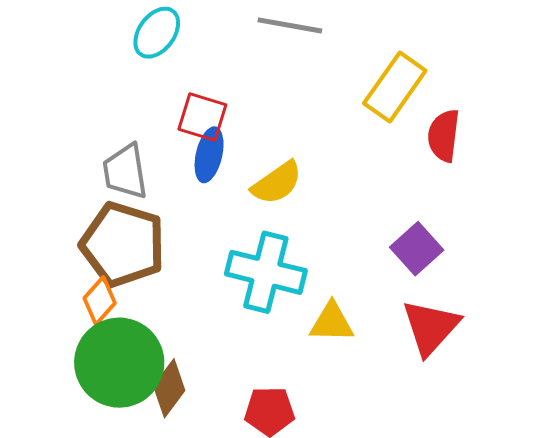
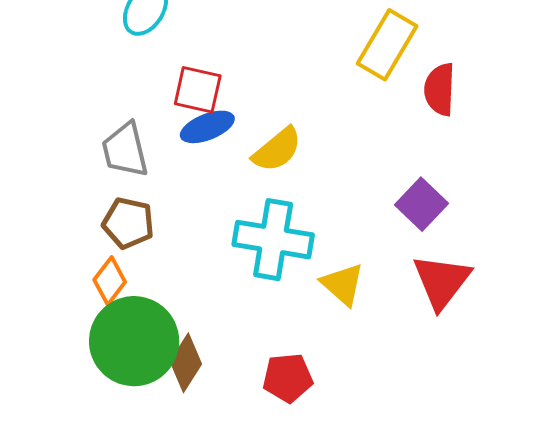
blue ellipse: (209, 155) -> (207, 127), turned 60
brown pentagon: (123, 244) -> (128, 223), size x0.6
yellow triangle: (332, 322) -> (343, 284), turned 45

